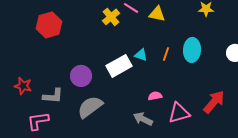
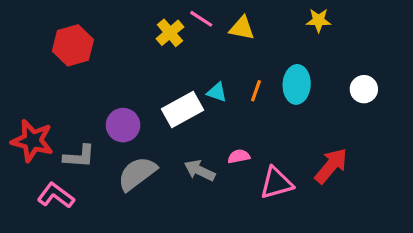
red star: (23, 86) -> (32, 141), size x1.5
gray arrow: (143, 119) -> (200, 170), moved
pink L-shape: (38, 121) -> (56, 195), turned 45

